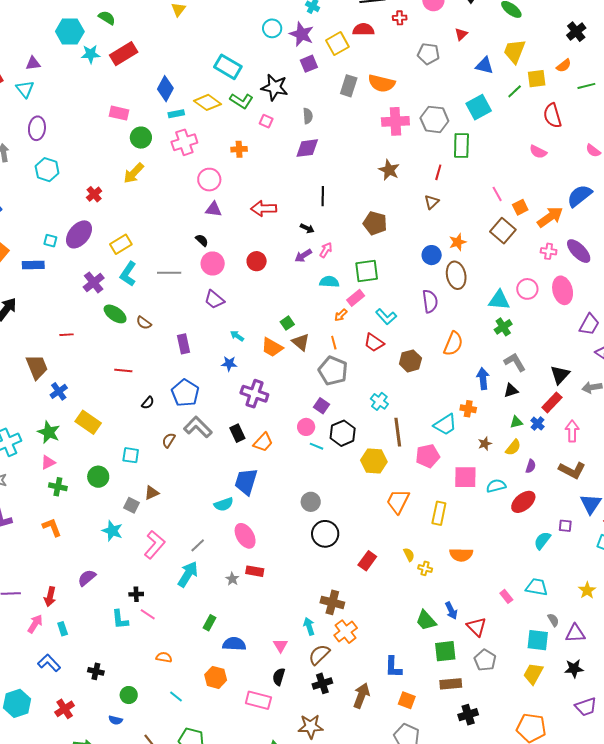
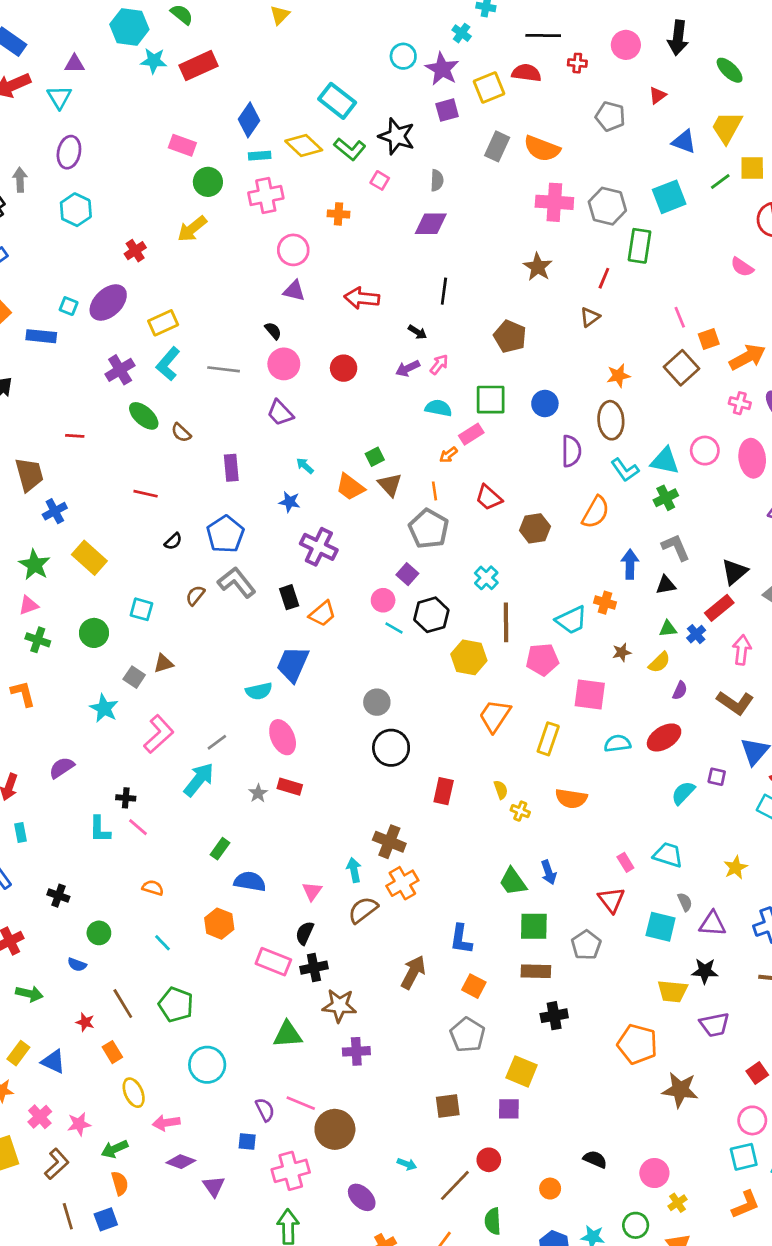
blue circle: (432, 255) -> (545, 403), moved
cyan L-shape: (386, 317) -> (625, 470), moved
cyan semicircle: (496, 486) -> (617, 743), moved
red rectangle: (367, 561) -> (444, 791), turned -30
red triangle: (477, 627) -> (611, 900), moved
yellow trapezoid: (533, 674) -> (673, 991), moved, turned -120
black cross: (322, 683) -> (314, 968), moved

